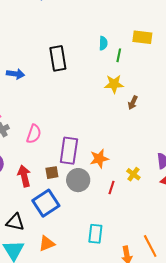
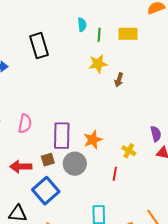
yellow rectangle: (142, 37) -> (128, 34), moved
red arrow: (24, 176) -> (21, 167), turned -70
red line: (111, 187) -> (115, 174), moved

